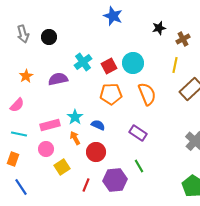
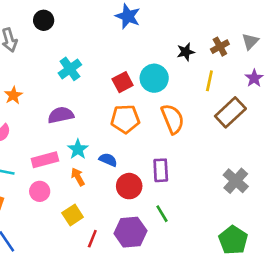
black star: (159, 28) -> (186, 52), moved
black circle: (49, 37) -> (44, 20), moved
cyan cross: (83, 62) -> (70, 69), moved
purple semicircle: (58, 79) -> (61, 115), moved
purple rectangle: (138, 133) -> (161, 170), turned 54
red circle: (96, 152) -> (129, 186), moved
yellow square: (62, 167) -> (73, 215), moved

